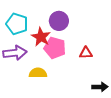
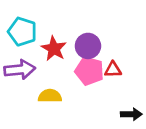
purple circle: (59, 21) -> (88, 46), moved
pink pentagon: (55, 48) -> (89, 71), moved

